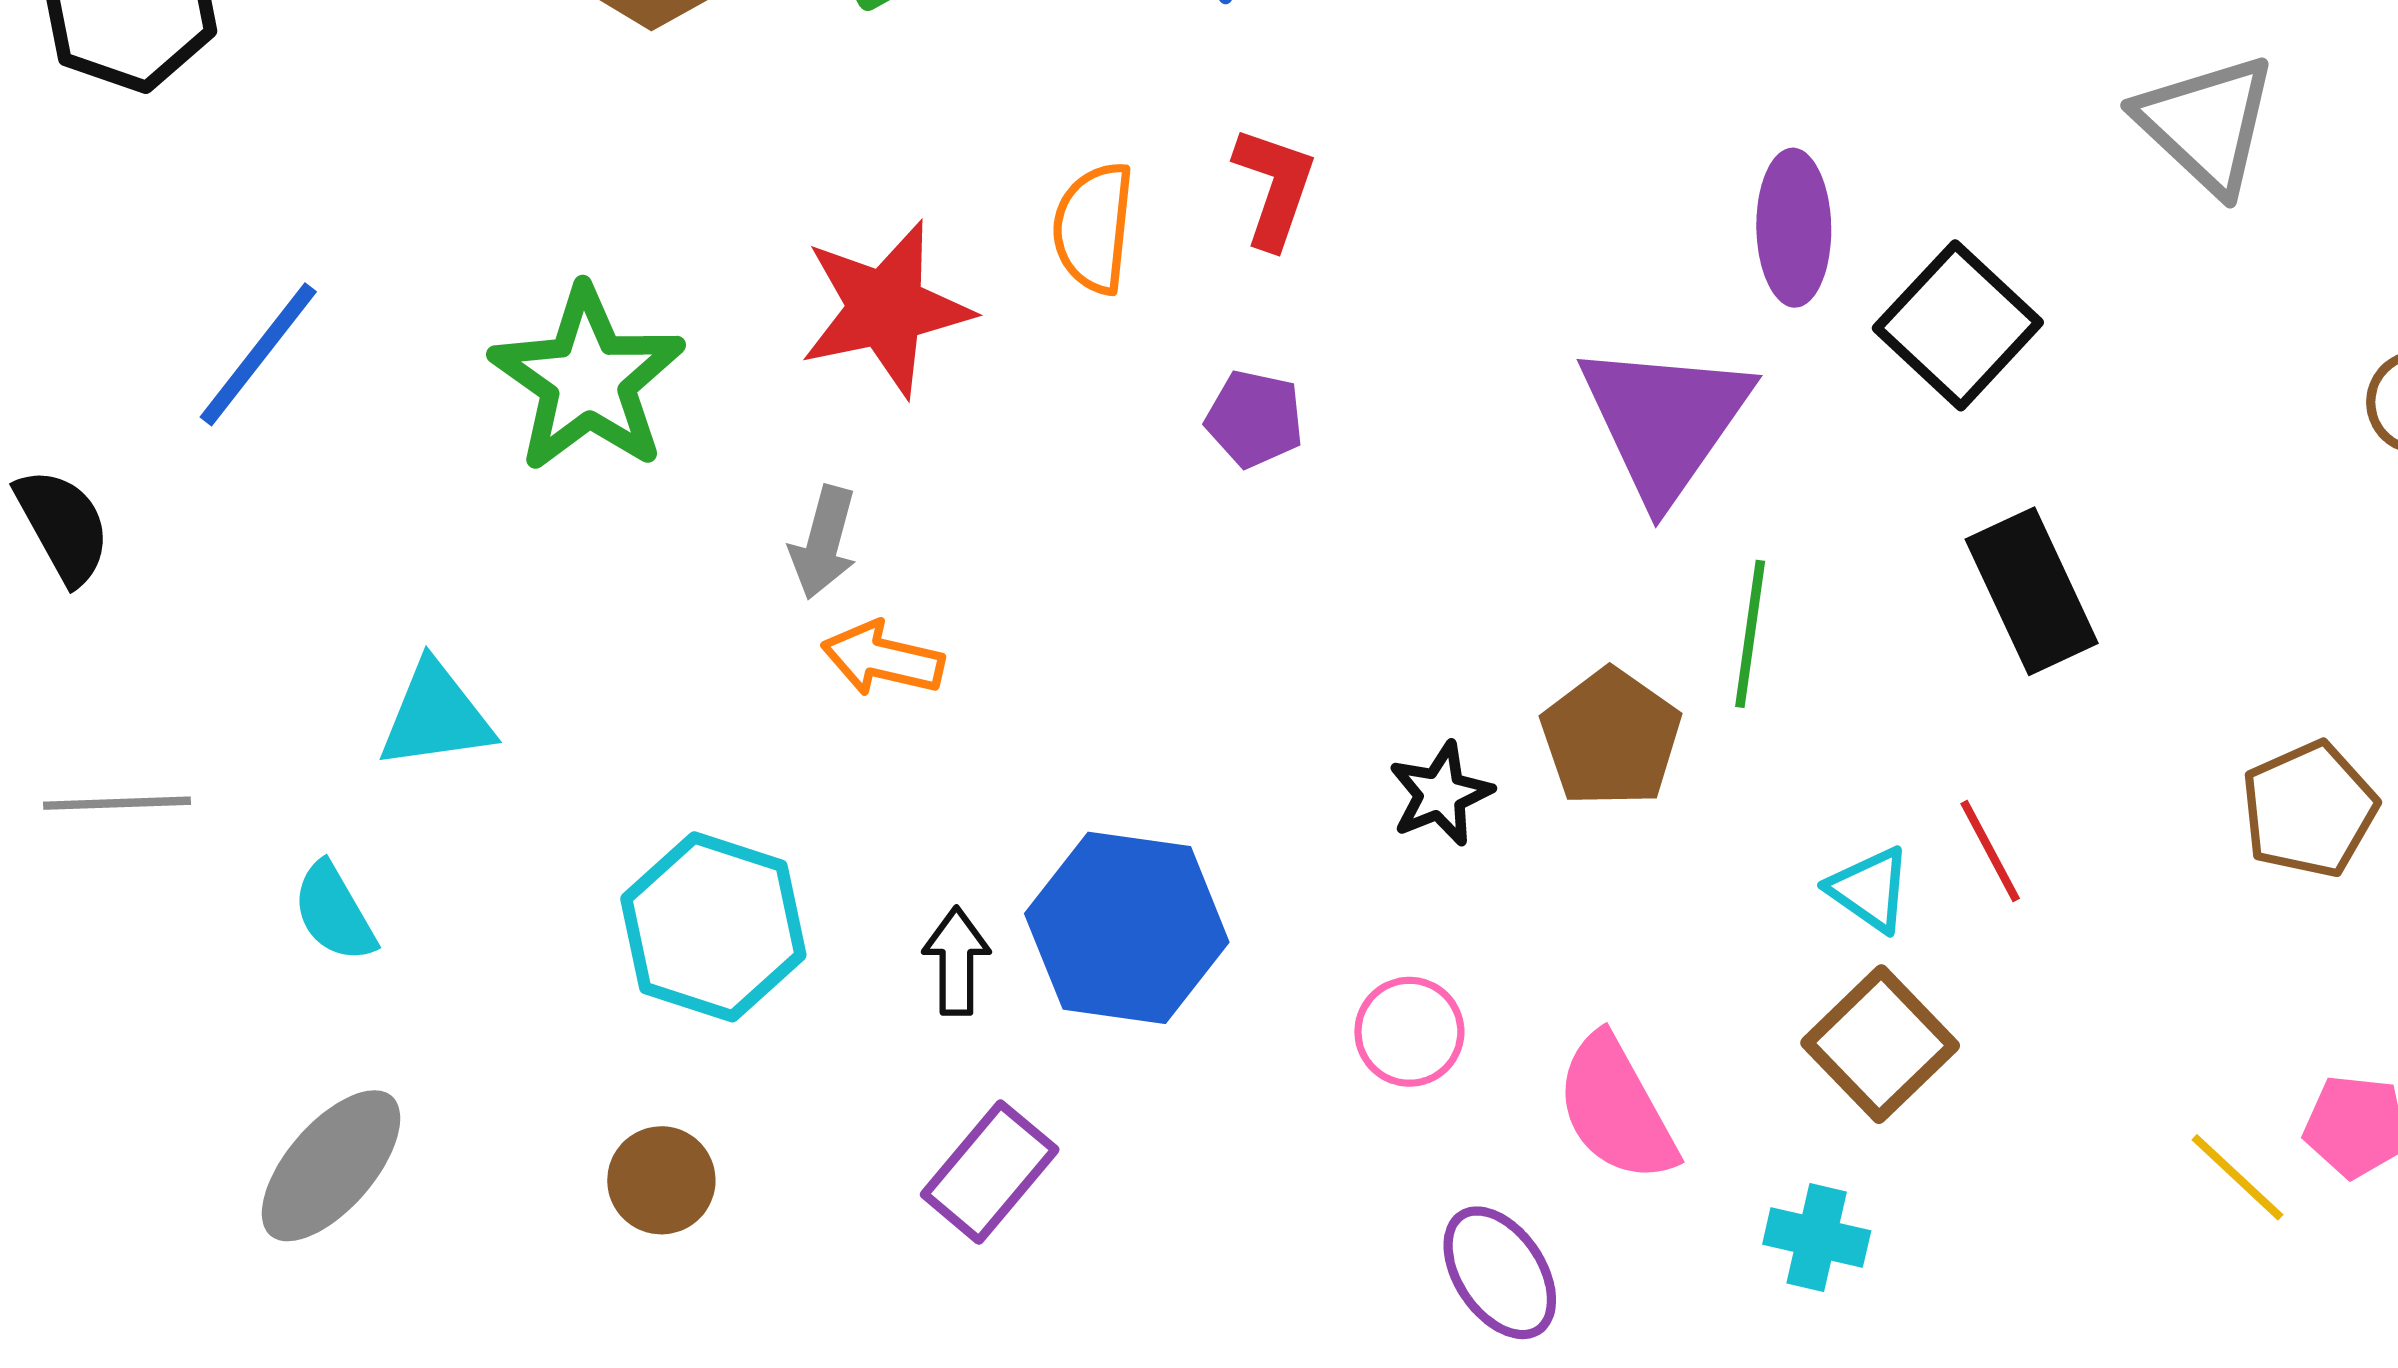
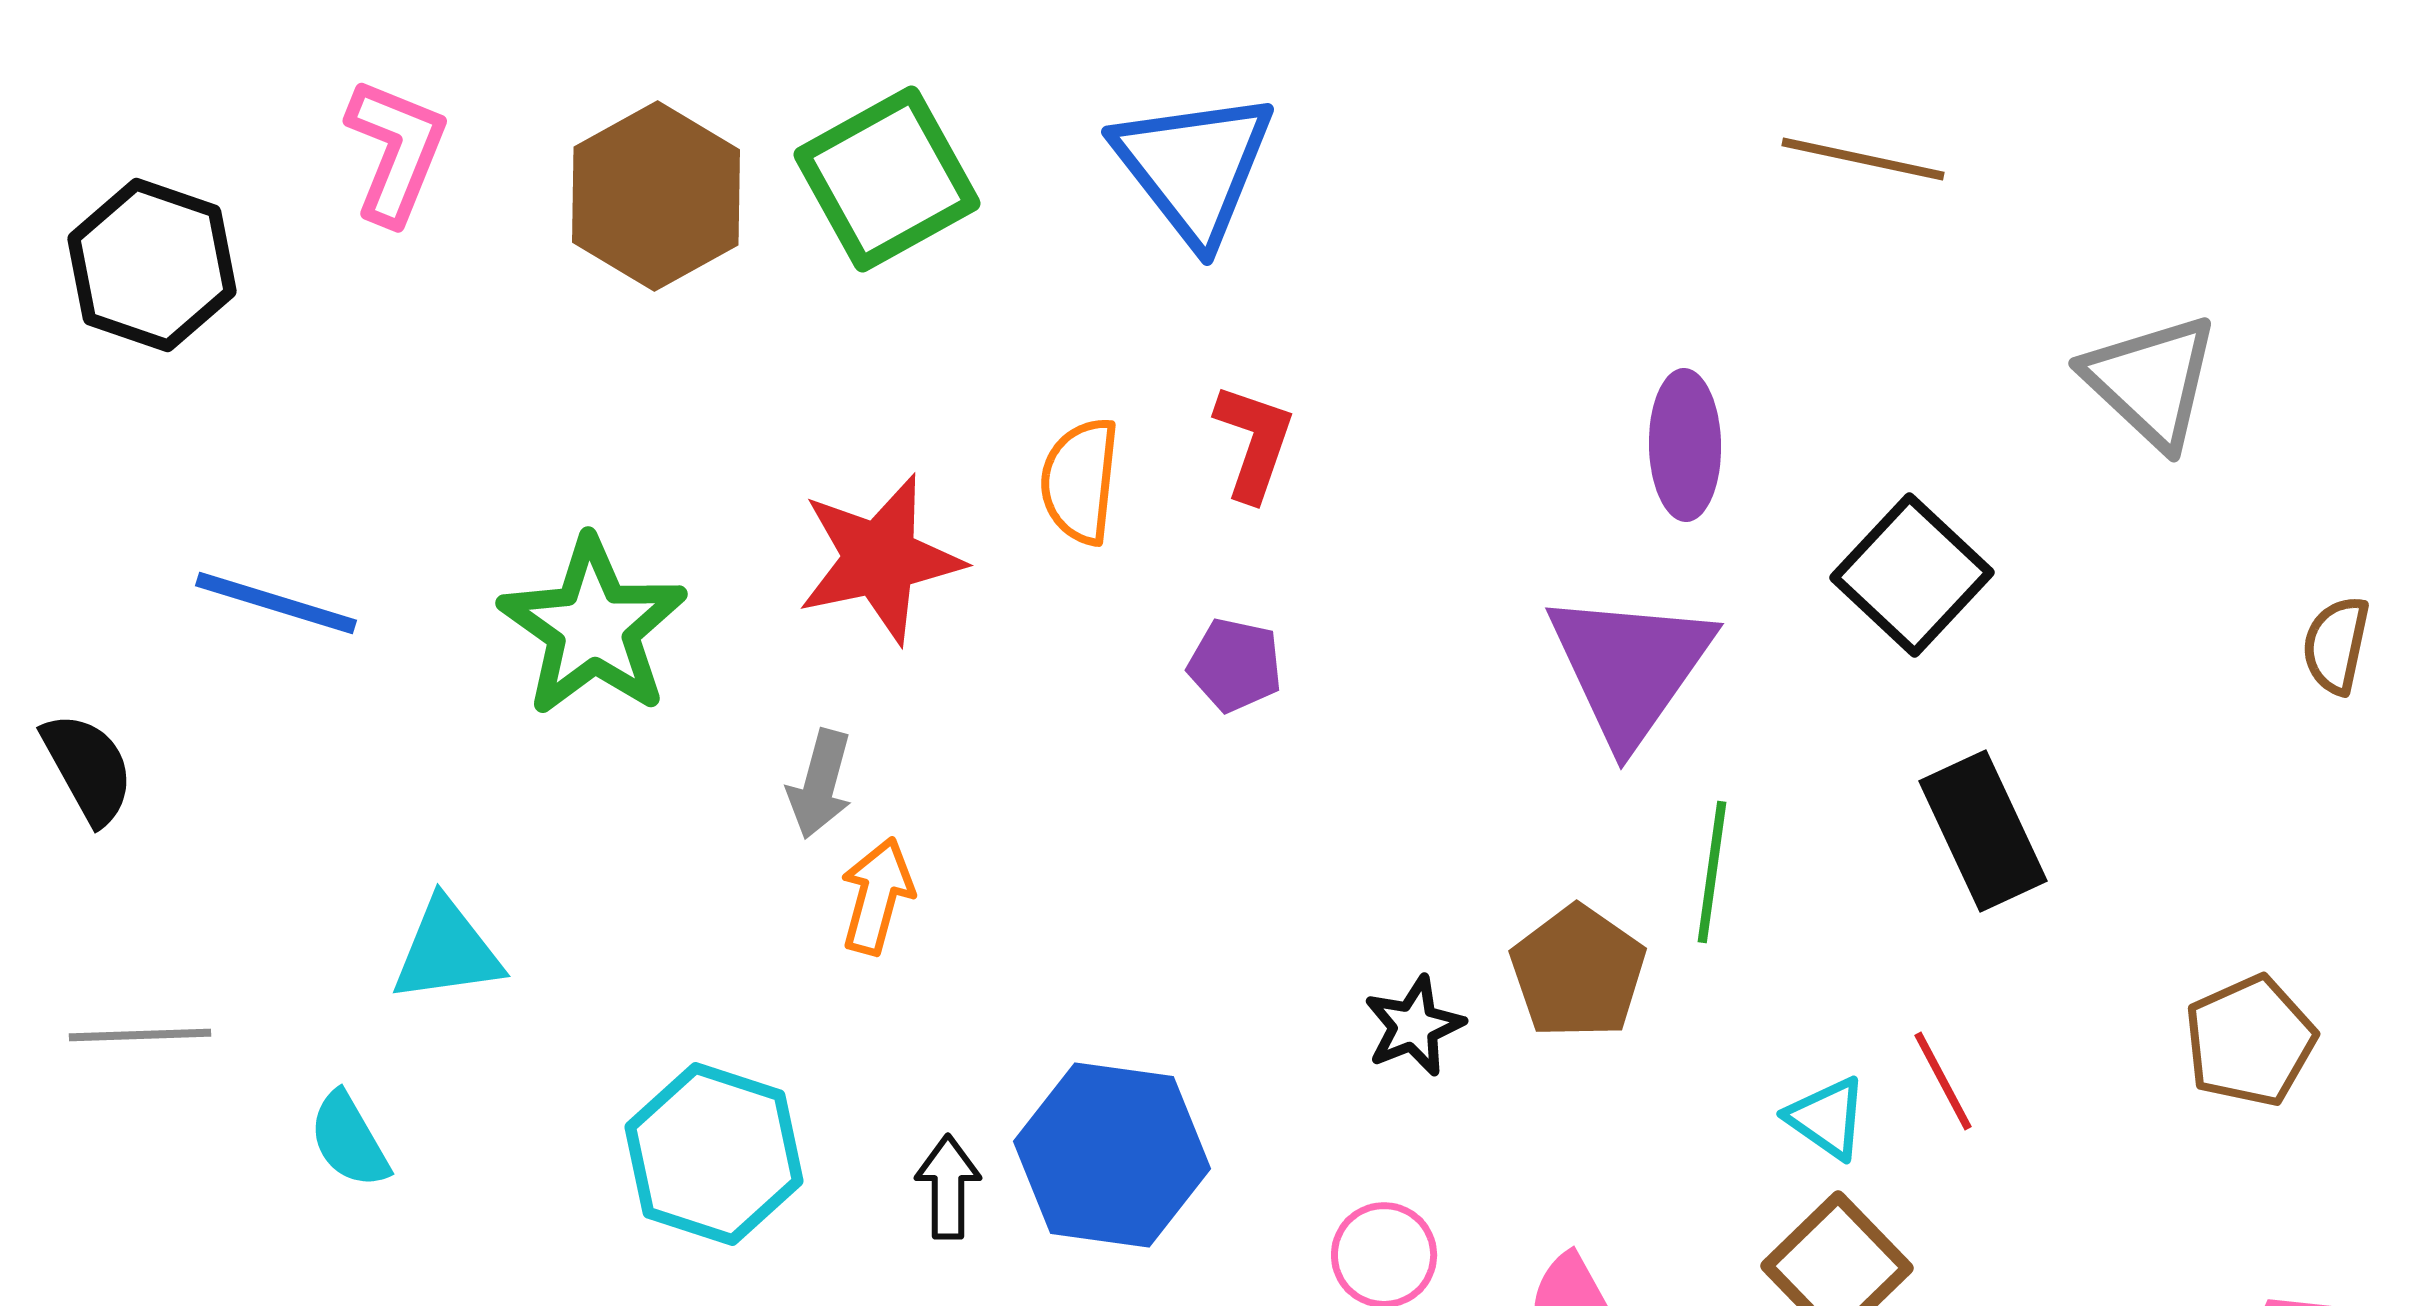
purple ellipse: (1794, 228) -> (1685, 445), moved
blue line: (258, 354) -> (276, 603), turned 69
orange arrow: (883, 659) -> (877, 896), turned 92

